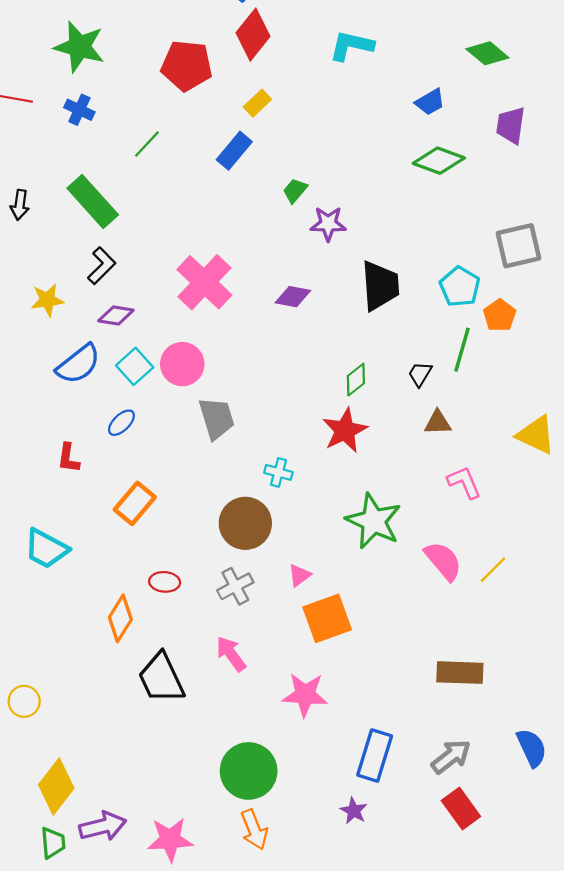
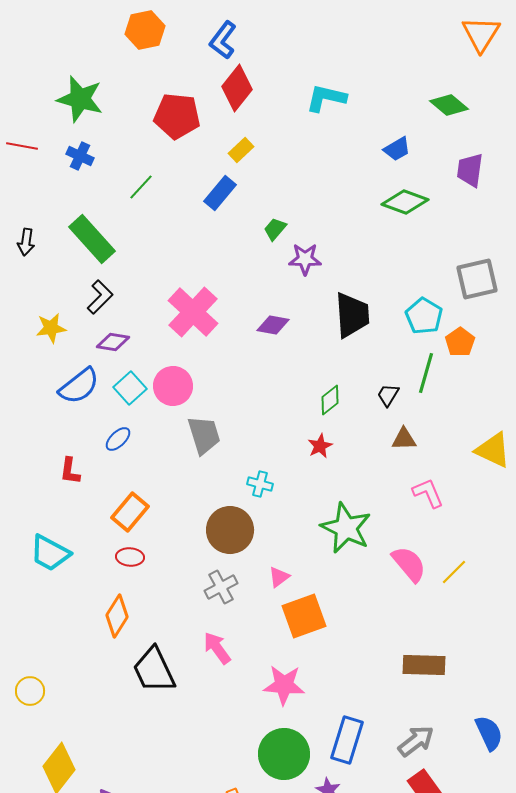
red star: (345, 430) -> (320, 446), size x0.6
red ellipse: (165, 582) -> (130, 557), moved
green circle: (249, 771) -> (284, 754), moved

